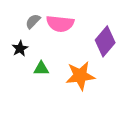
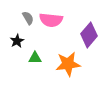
gray semicircle: (33, 21) -> (28, 18), turned 104

